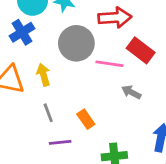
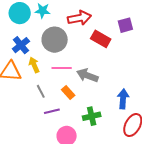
blue cross: (22, 32) -> (21, 45), moved
pink line: (110, 64) -> (62, 68), moved
gray arrow: (131, 92) -> (87, 75), moved, size x1.5

